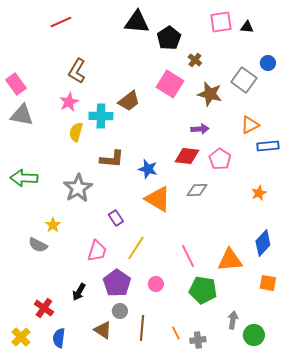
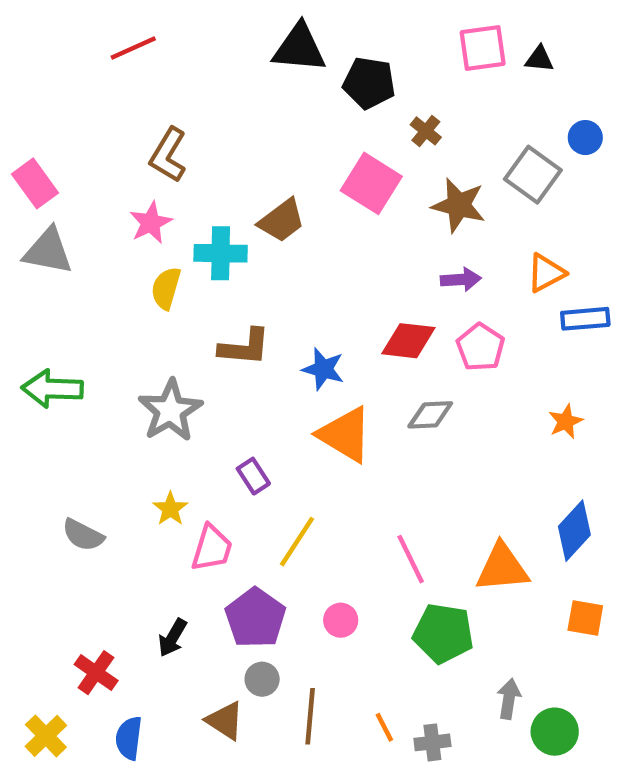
black pentagon: (169, 38) -> (369, 83), turned -30
purple arrow: (200, 129) -> (461, 279), moved
yellow star: (53, 225) -> (170, 509), moved

